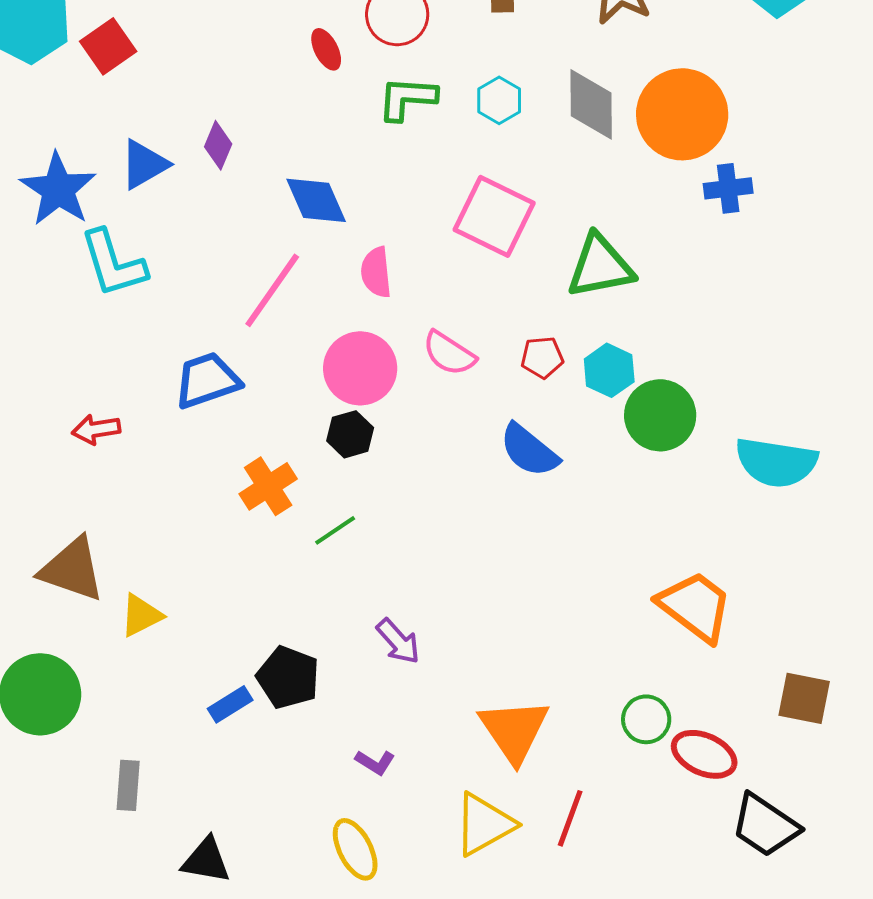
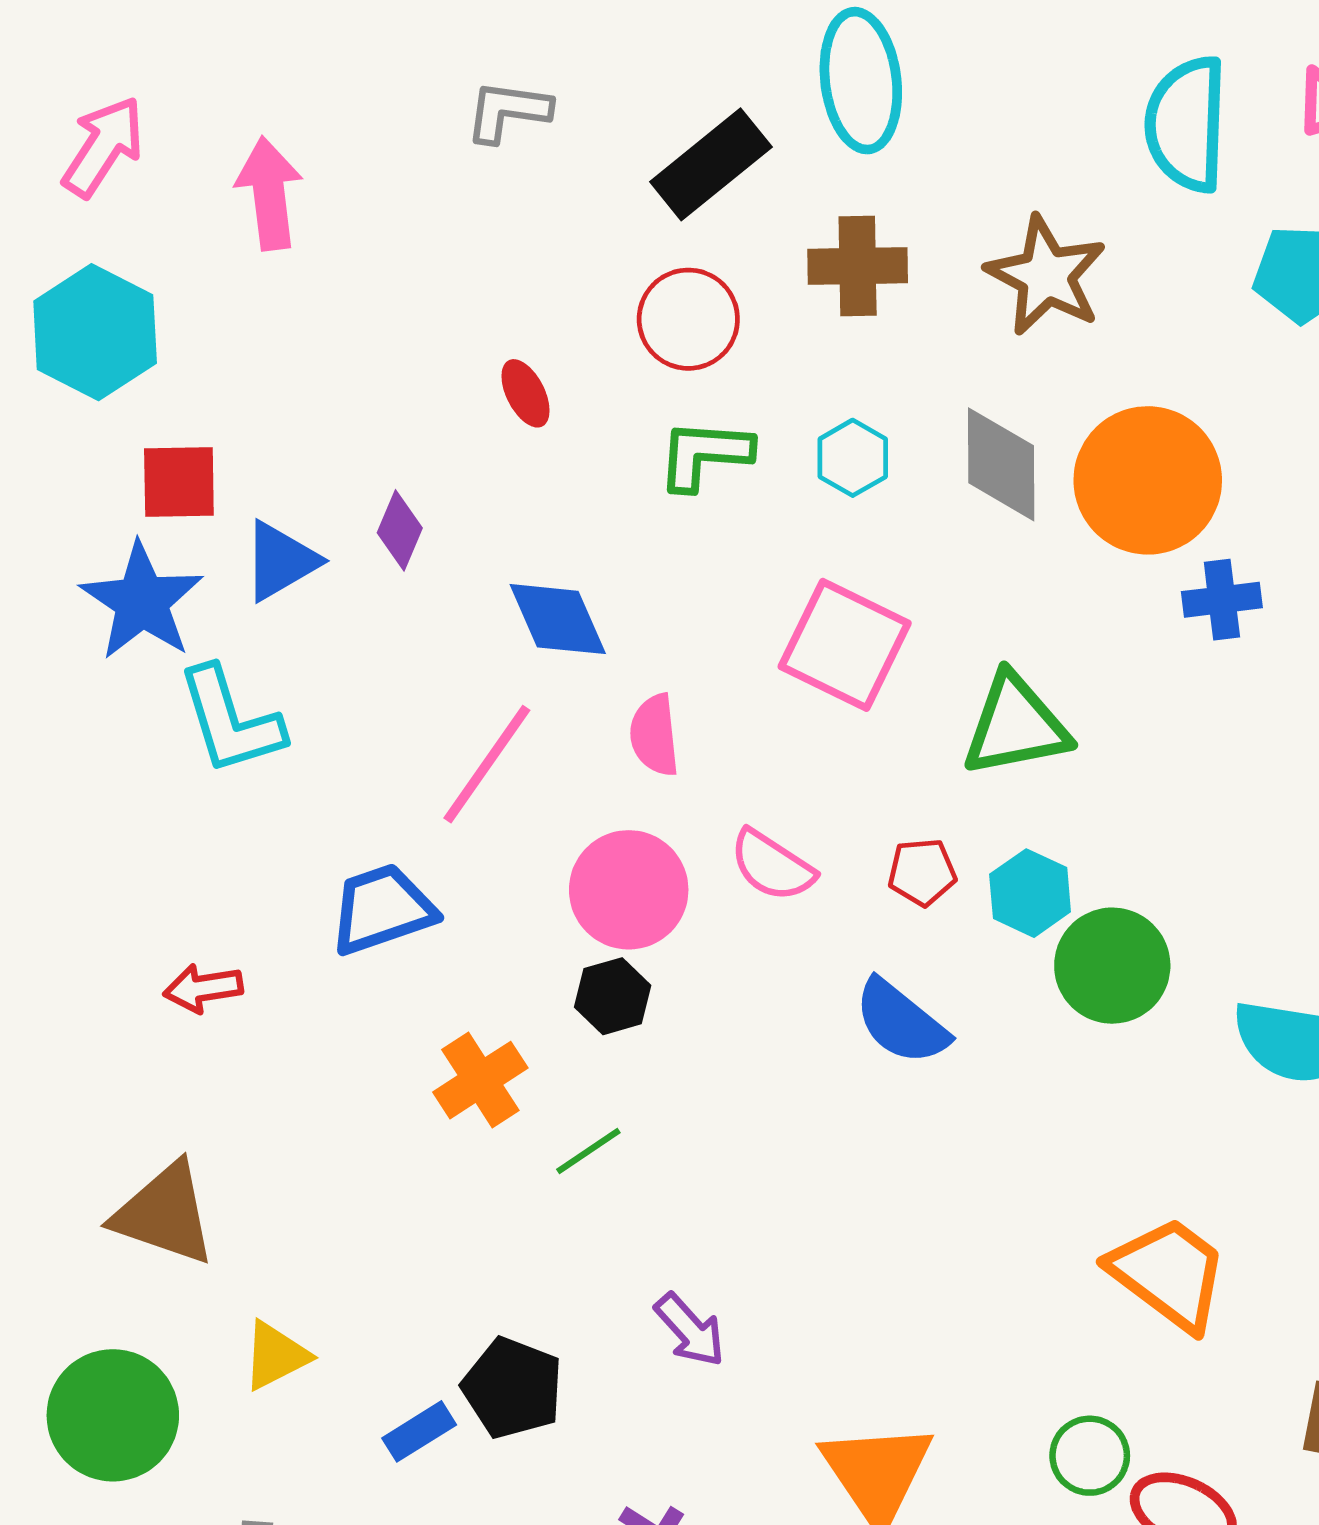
red square: (108, 46) -> (179, 482), moved, turned 34
red ellipse: (326, 49) -> (526, 393), moved
yellow triangle: (141, 615) -> (276, 1356), moved

